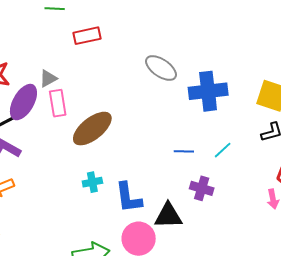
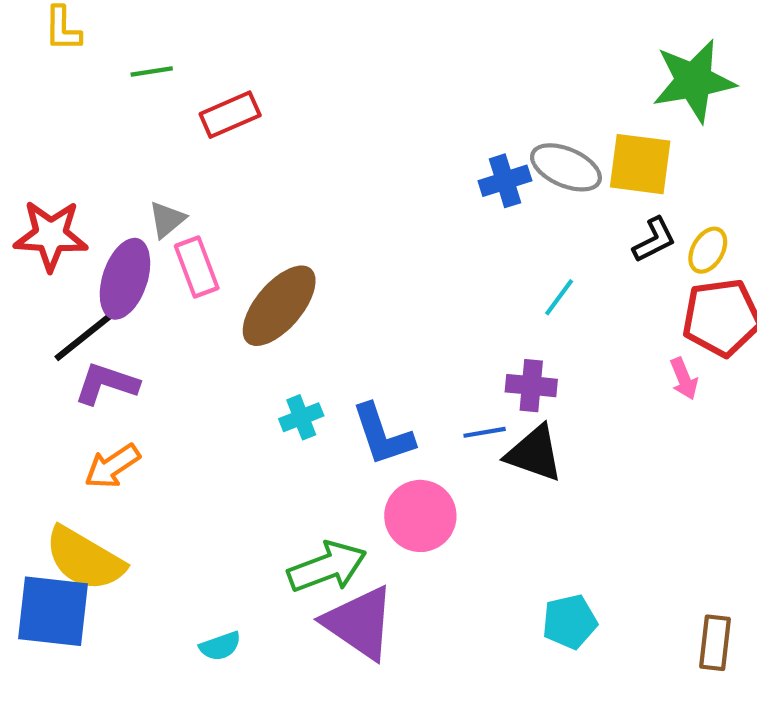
gray ellipse: (161, 68) -> (566, 167), moved
blue cross: (208, 91) -> (505, 181), size x0.6
blue line: (184, 151) -> (485, 432), moved
black triangle: (168, 216) -> (534, 453), moved, turned 32

